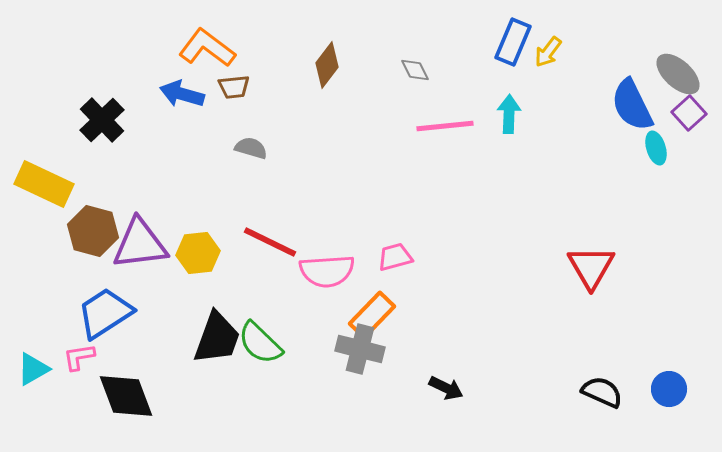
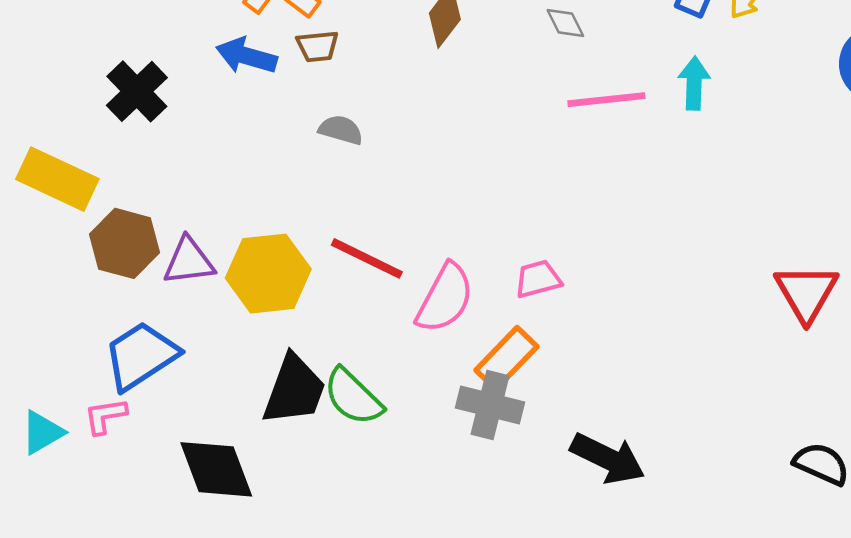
purple triangle: (140, 244) -> (189, 261), size x0.7
yellow hexagon: (198, 253) -> (268, 274), size x1.4
pink semicircle: (327, 271) -> (445, 298), turned -58
black arrow: (446, 388) -> (608, 458), size x1.6
black diamond: (126, 396) -> (216, 469), moved

